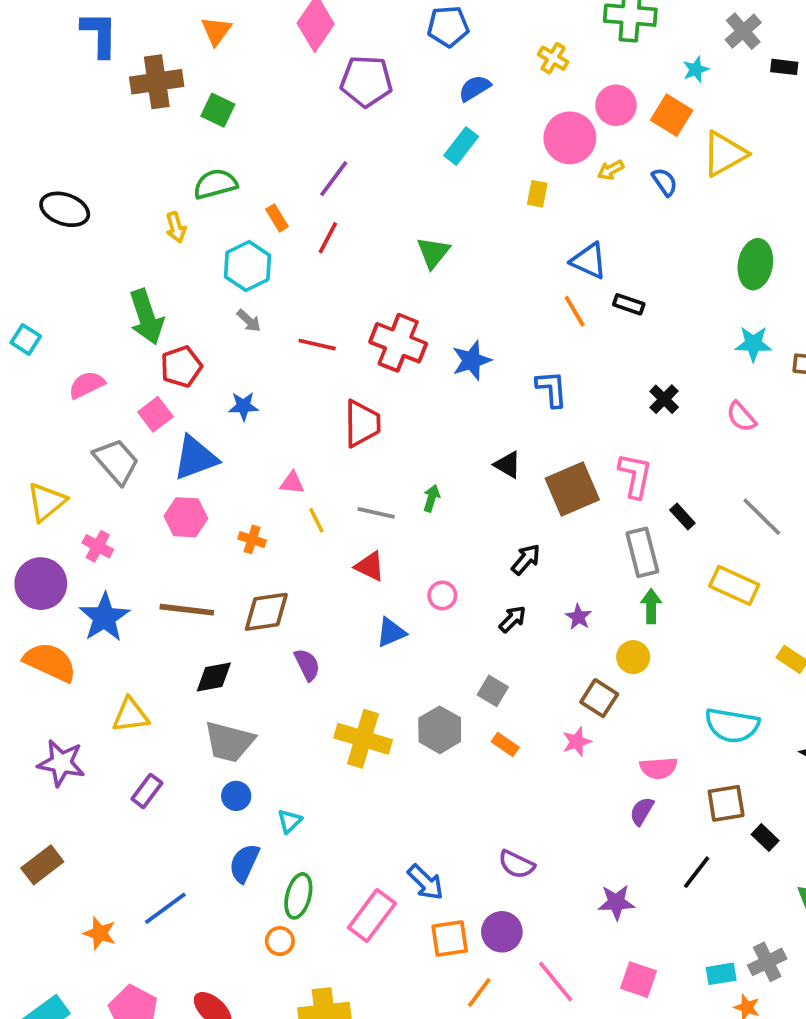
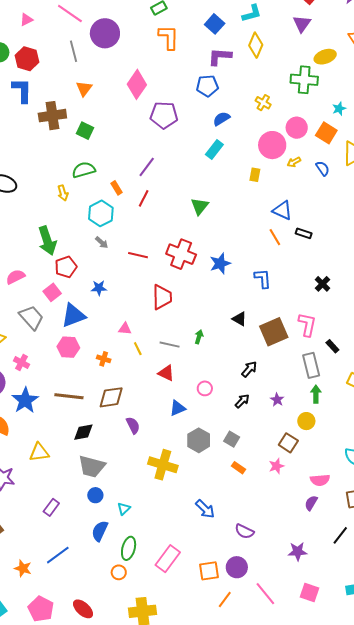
gray hexagon: (440, 730) -> (199, 440), moved
purple rectangle: (147, 791) -> (51, 507), moved
blue arrow: (426, 882) -> (205, 509), moved

